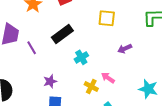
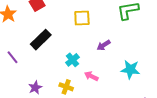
cyan cross: (81, 57) -> (72, 60), moved
yellow cross: (91, 87) -> (66, 87), moved
cyan star: (148, 89) -> (130, 70), moved

